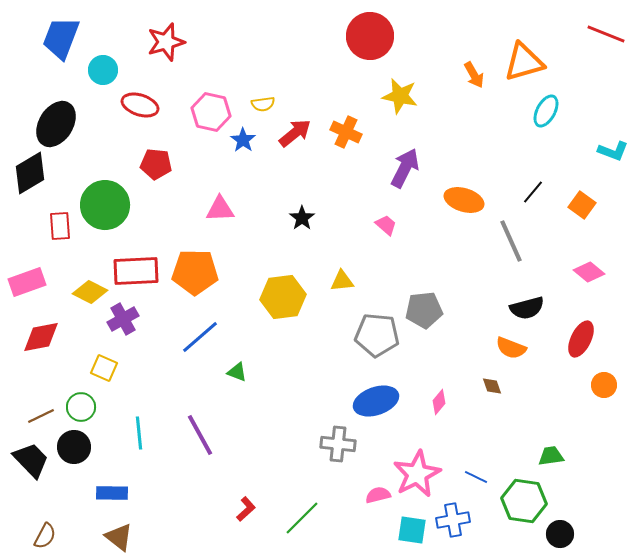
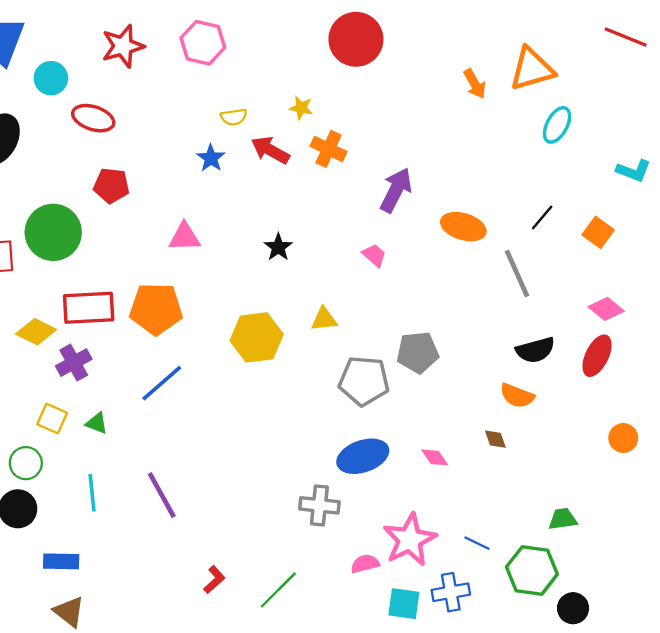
yellow star: (400, 96) -> (301, 108), moved, size x0.6
pink hexagon: (211, 112) -> (203, 43), moved
red arrow: (295, 133) -> (270, 150), turned -112
red ellipse: (581, 339) -> (597, 356), moved
green triangle: (237, 372) -> (97, 423), moved
pink diamond: (439, 402) -> (435, 457), turned -75

